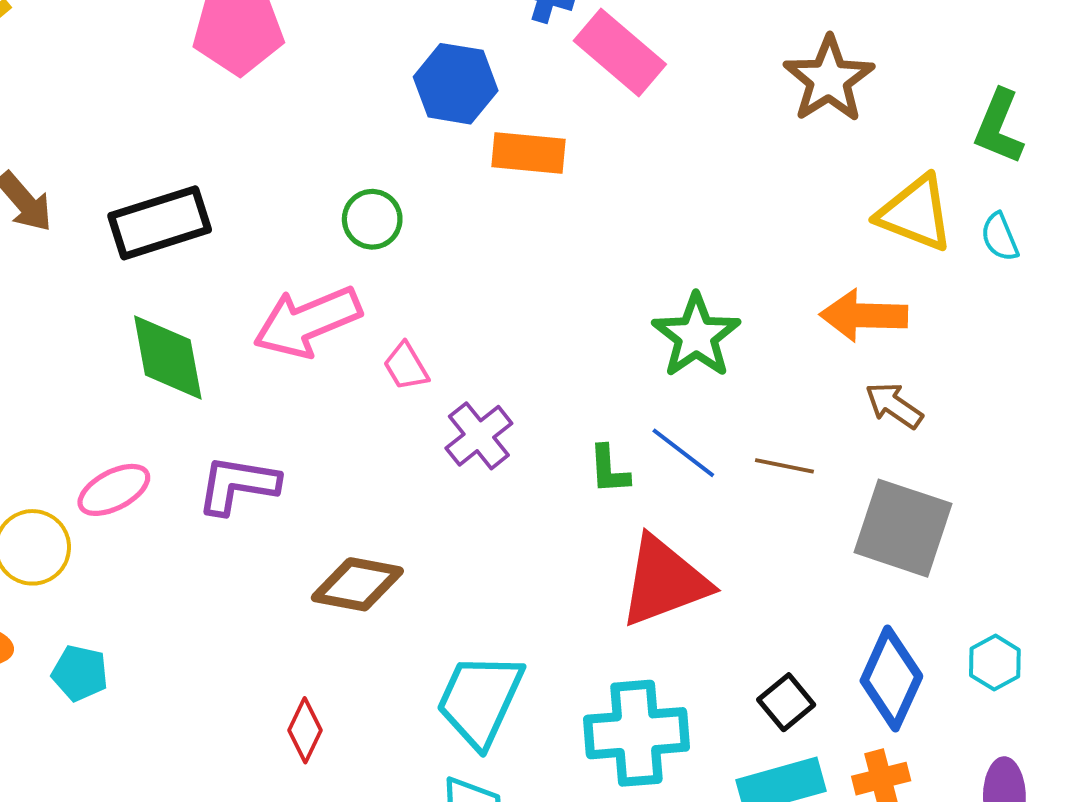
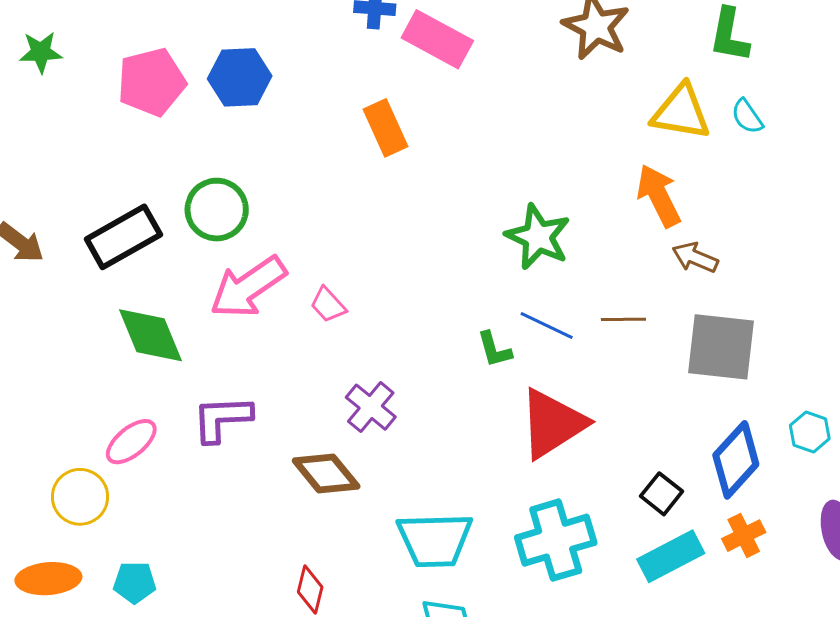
blue hexagon: (456, 84) -> (240, 77), moved
orange rectangle: (529, 153) -> (385, 128), turned 72
green circle: (372, 219) -> (217, 210), moved, size x1.4
orange arrow: (864, 315) -> (659, 196), turned 74
purple cross: (479, 436) -> (371, 407), moved
brown diamond: (357, 584) -> (326, 473), turned 52
blue diamond: (891, 678) -> (736, 460), turned 30
cyan trapezoid: (480, 700) -> (435, 540), turned -104

